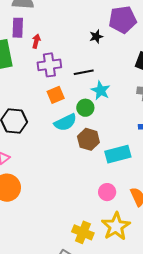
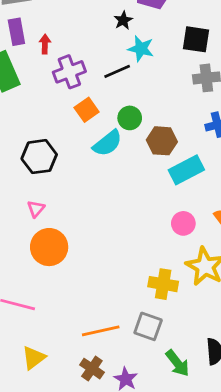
cyan star: (101, 90) -> (141, 49), moved
brown hexagon: (88, 139) -> (162, 141), moved

